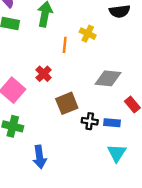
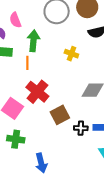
orange line: (65, 45) -> (27, 63), moved
red cross: (44, 74) -> (37, 92), size x1.6

